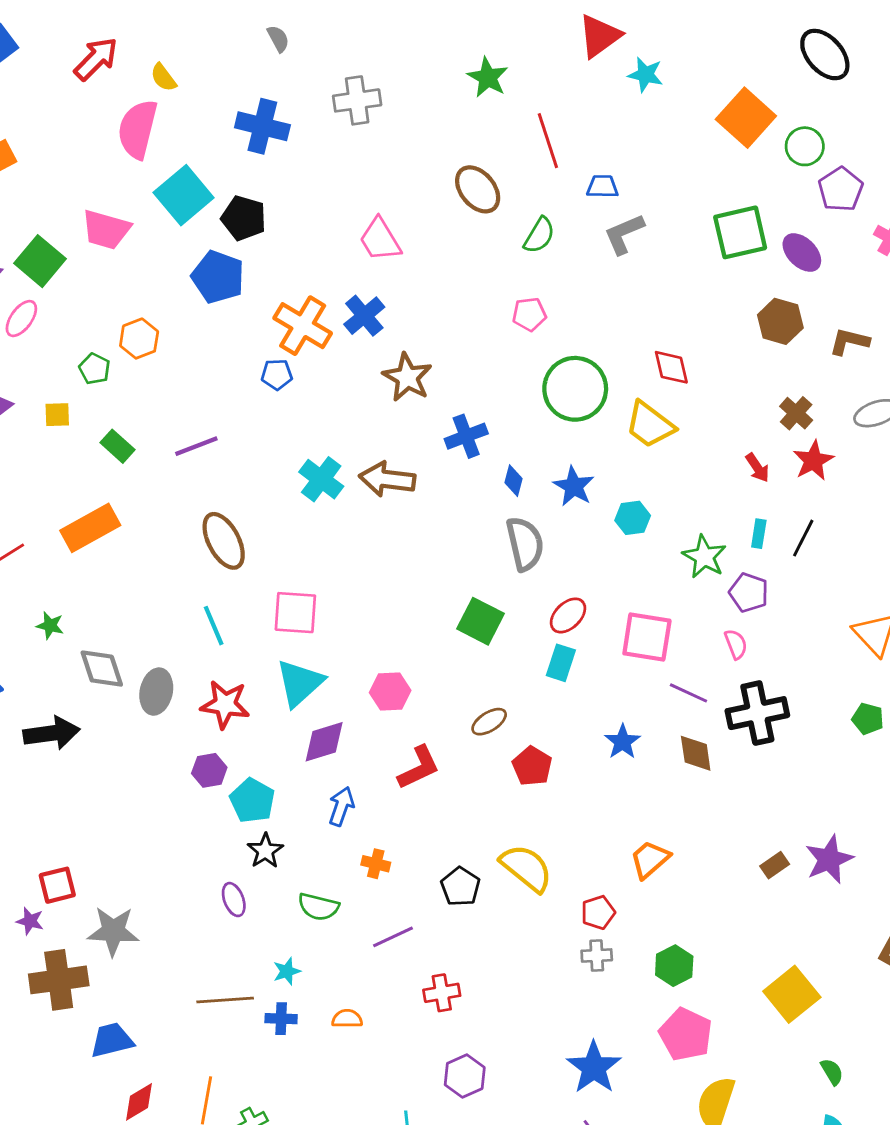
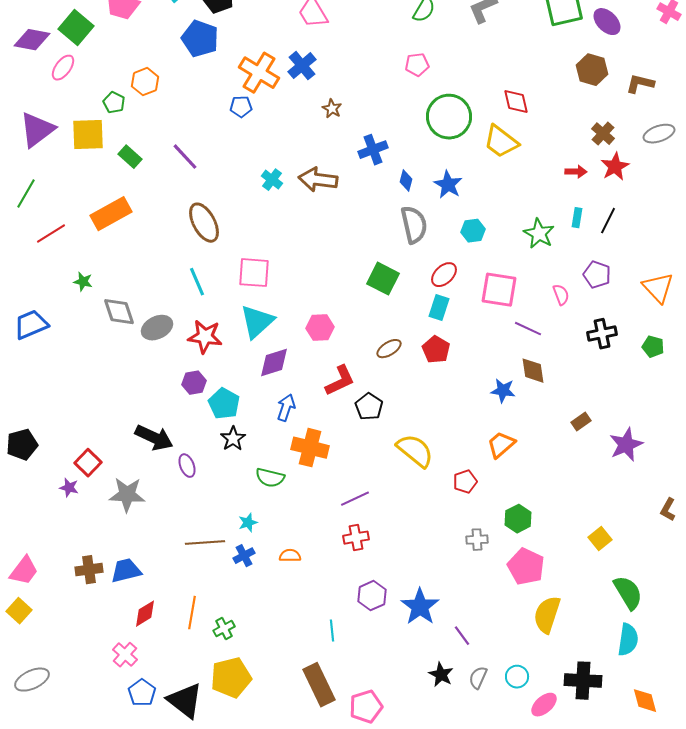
brown star: (407, 377) -> (332, 109), size x0.6
yellow square: (57, 415) -> (88, 135), size x1.8
purple line: (196, 446) -> (185, 157), turned 68
red arrow: (757, 468) -> (576, 172), turned -55
cyan cross: (321, 479) -> (272, 180), size x0.7
cyan hexagon: (633, 518) -> (473, 231), moved
purple pentagon: (749, 593) -> (597, 275), moved
gray ellipse: (156, 692) -> (157, 328), turned 52
black cross: (757, 713) -> (602, 334), moved, size x0.7
black arrow: (52, 733) -> (154, 438), moved, turned 33
blue star: (623, 742) -> (503, 391), moved, turned -30
red pentagon: (532, 766) -> (436, 350), moved
orange cross: (376, 864) -> (310, 448), size x1.8
brown rectangle: (775, 865) -> (581, 422), moved
red square: (57, 885) -> (88, 463), turned -32
black pentagon: (460, 887) -> (369, 407), moved
purple ellipse: (234, 900) -> (187, 466), moved
purple line: (393, 937) -> (355, 499), moved
gray cross: (597, 956) -> (477, 540), moved
brown cross: (59, 980) -> (89, 570), moved, size x0.7
yellow square: (792, 994) -> (600, 539), size x0.6
blue cross: (281, 1019) -> (244, 556), turned -30
blue star: (594, 1067) -> (420, 607), moved
green semicircle: (832, 1072) -> (628, 593), size x1.8

